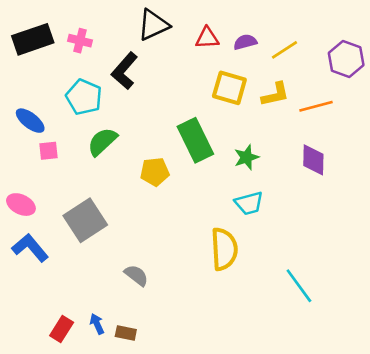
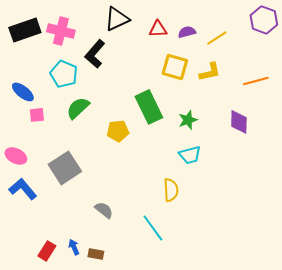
pink cross: (80, 41) -> (61, 31), size x1.5
purple hexagon: (346, 59) -> (264, 20), moved
orange line: (316, 106) -> (256, 81), moved
yellow semicircle: (224, 249) -> (171, 190), size x0.7
cyan line: (299, 286) -> (153, 228), moved

